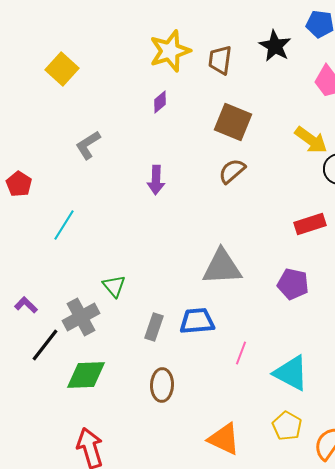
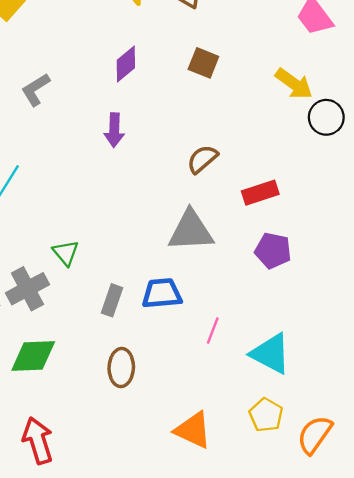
purple diamond: (160, 102) -> (126, 64), moved, size x1.4
brown square: (233, 122) -> (203, 63), size x0.7
brown semicircle: (232, 171) -> (202, 159), moved
red rectangle: (310, 224) -> (260, 193), moved

